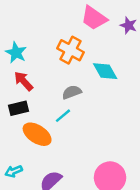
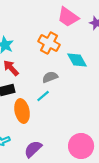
orange ellipse: (37, 134) -> (22, 111), turned 45

